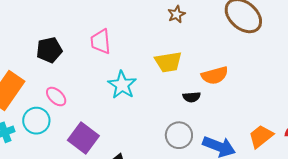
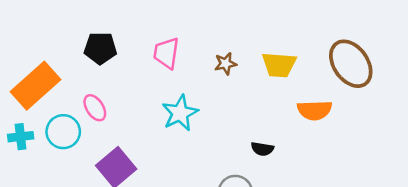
brown star: (176, 14) -> (226, 64), moved
yellow trapezoid: (168, 62) -> (279, 65), moved
orange semicircle: (215, 75) -> (315, 110), moved

